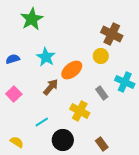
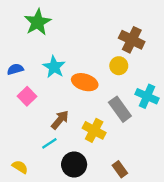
orange ellipse: (72, 70) -> (85, 82), turned 55
brown arrow: (51, 87) -> (60, 120), moved
gray rectangle: (102, 93) -> (120, 109), size x1.5
pink square: (14, 94) -> (27, 96), moved

